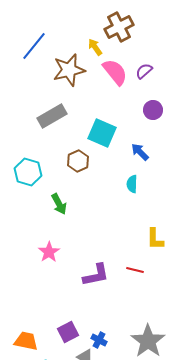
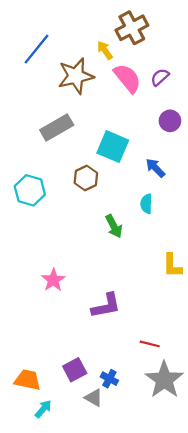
green arrow: (59, 204) -> (114, 226), moved
red line: (135, 270) -> (150, 344), moved

